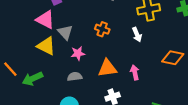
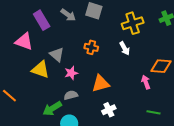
pink triangle: (45, 20) -> (24, 41), moved
pink arrow: (135, 72) -> (146, 82), moved
green arrow: (32, 79) -> (52, 109), moved

